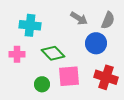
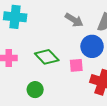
cyan cross: (30, 25) -> (15, 17), moved
pink square: (69, 76) -> (76, 65), moved, size x0.6

